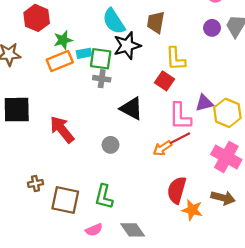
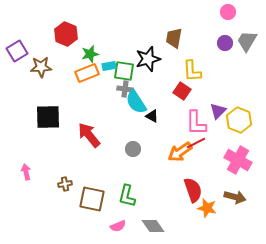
cyan semicircle: (114, 21) -> (136, 102), moved
purple triangle: (204, 103) -> (218, 111), turned -30
black triangle: (131, 108) -> (152, 116), size x0.6
orange arrow: (162, 148) -> (180, 152), size x1.4
red semicircle: (177, 190) -> (193, 190), turned 145

